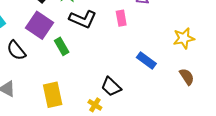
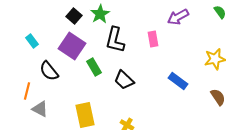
black L-shape: (83, 19) -> (115, 40), turned 80
black trapezoid: (111, 87) -> (124, 80), moved

